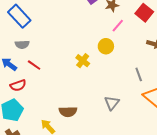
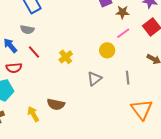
yellow cross: (83, 61) -> (66, 57), moved
gray line: (139, 74) -> (128, 78), moved
gray triangle: (112, 103) -> (94, 79), moved

